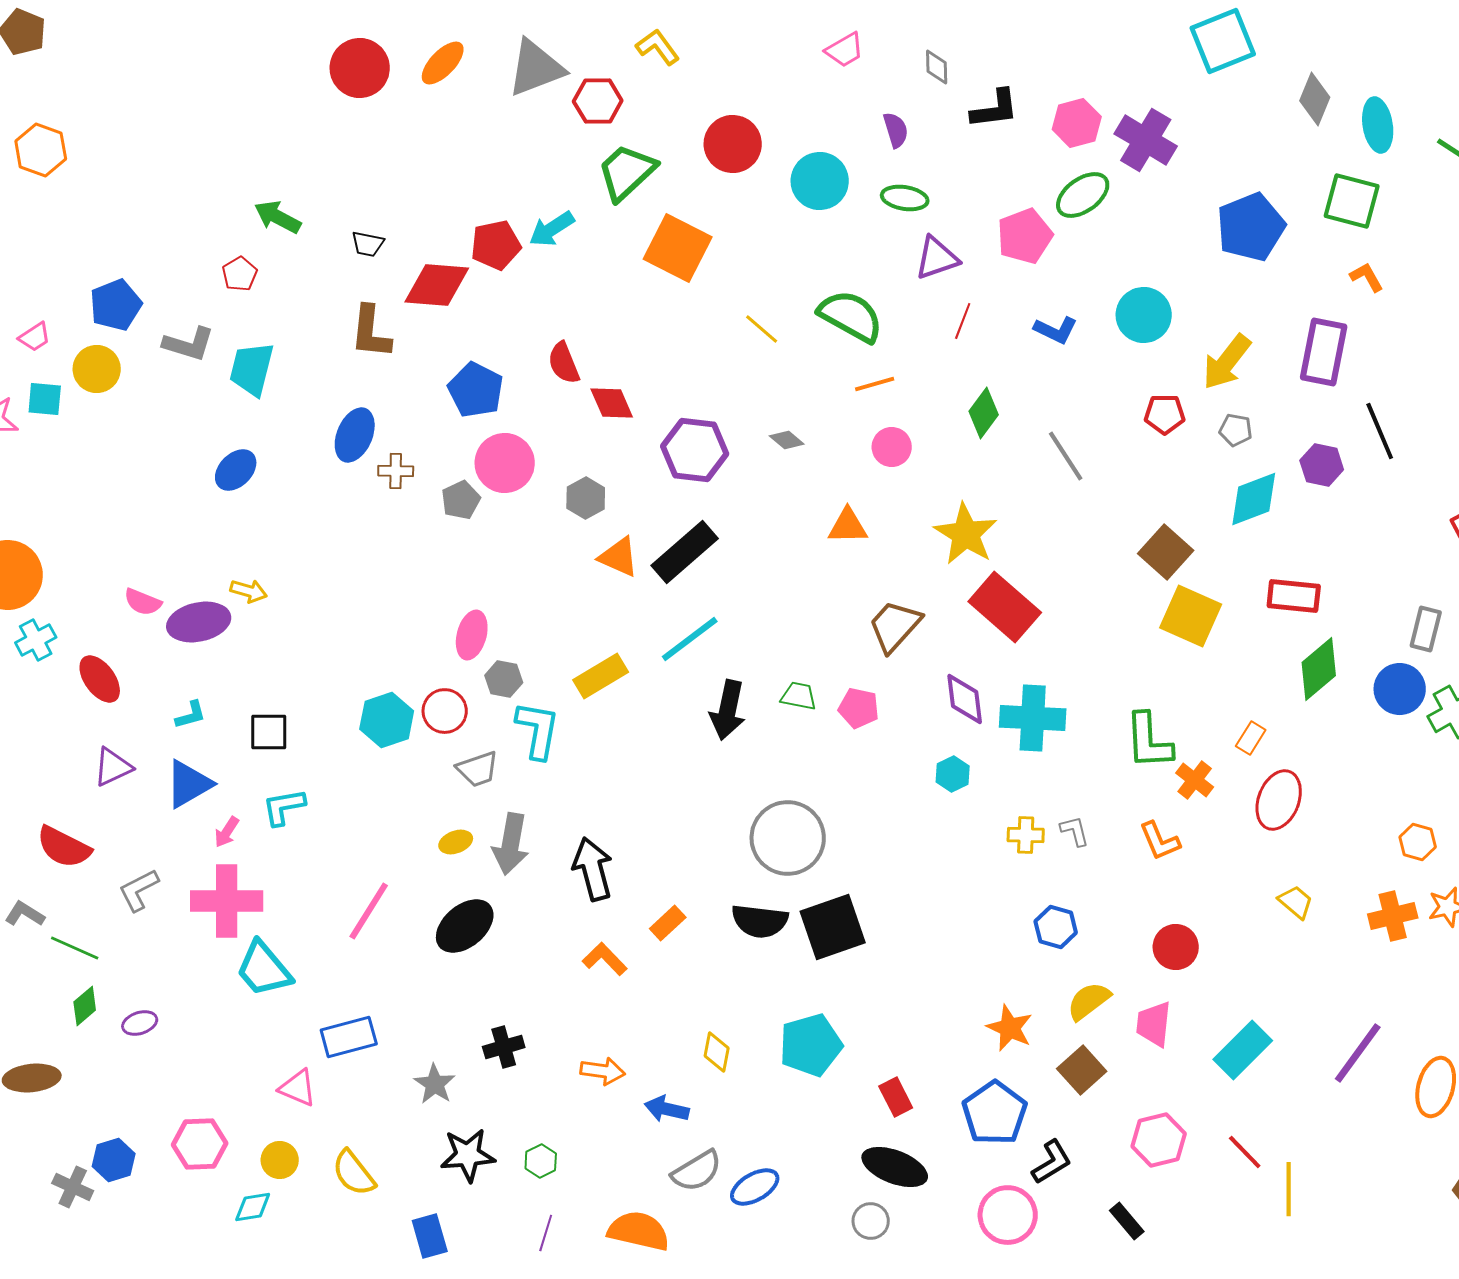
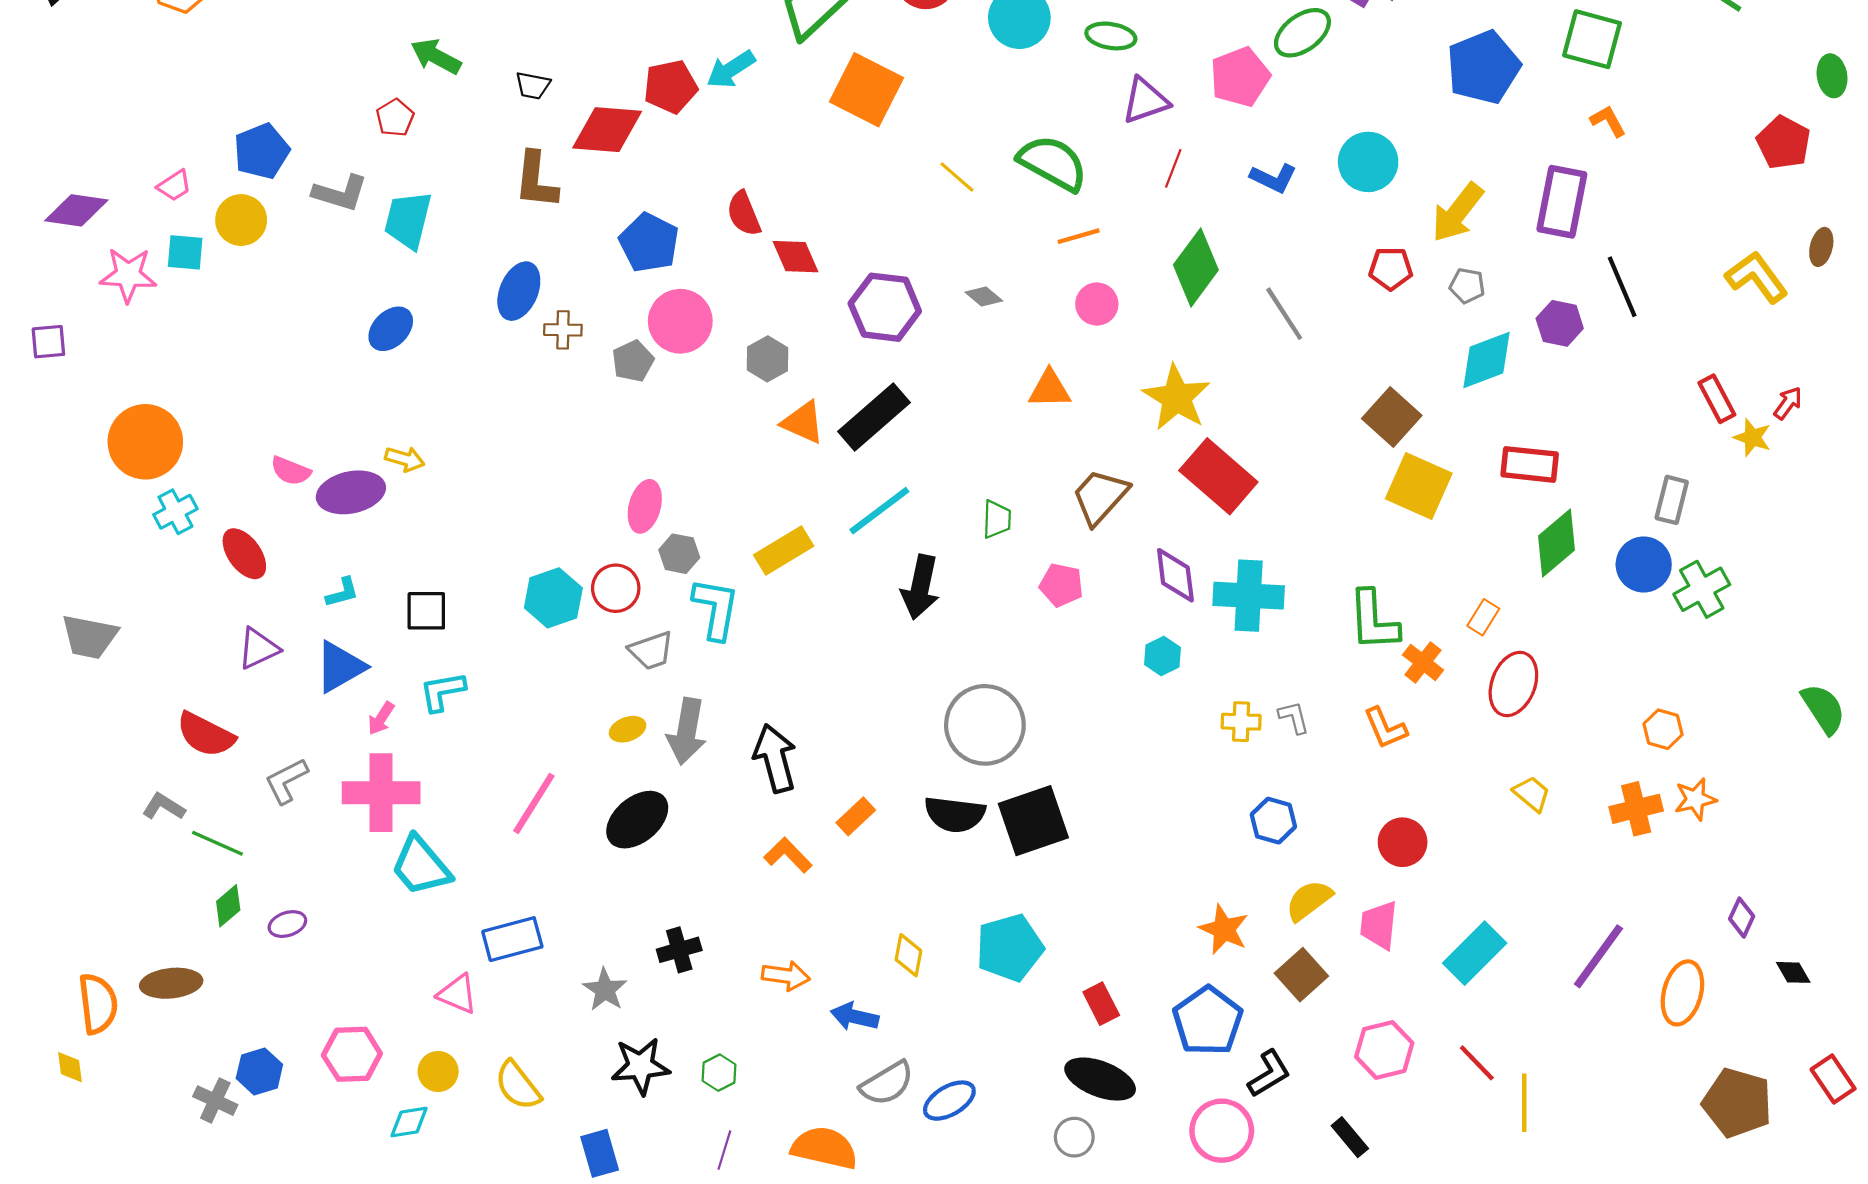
green diamond: (984, 413) -> (1196, 267), size x1.4
green trapezoid: (799, 696) -> (997, 519), moved, turned 81

